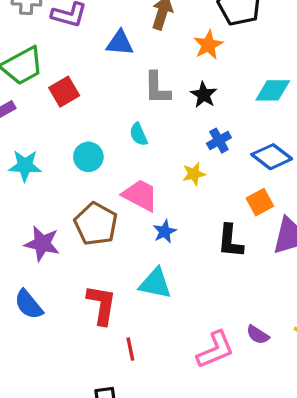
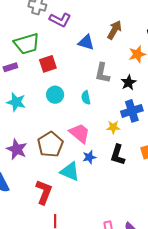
blue cross: (219, 141) -> (132, 111), size x1.5
cyan circle: (88, 157) -> (55, 95), moved
black L-shape: (230, 241) -> (118, 155), moved
cyan triangle: (155, 283) -> (70, 171), moved

